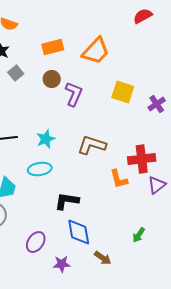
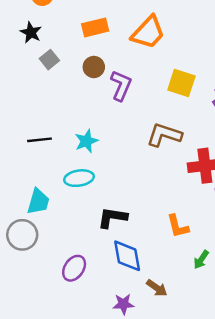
brown L-shape: (92, 145) -> (164, 135), moved
orange L-shape: (119, 179) -> (178, 226), moved
purple star: (62, 264) -> (123, 304), moved

